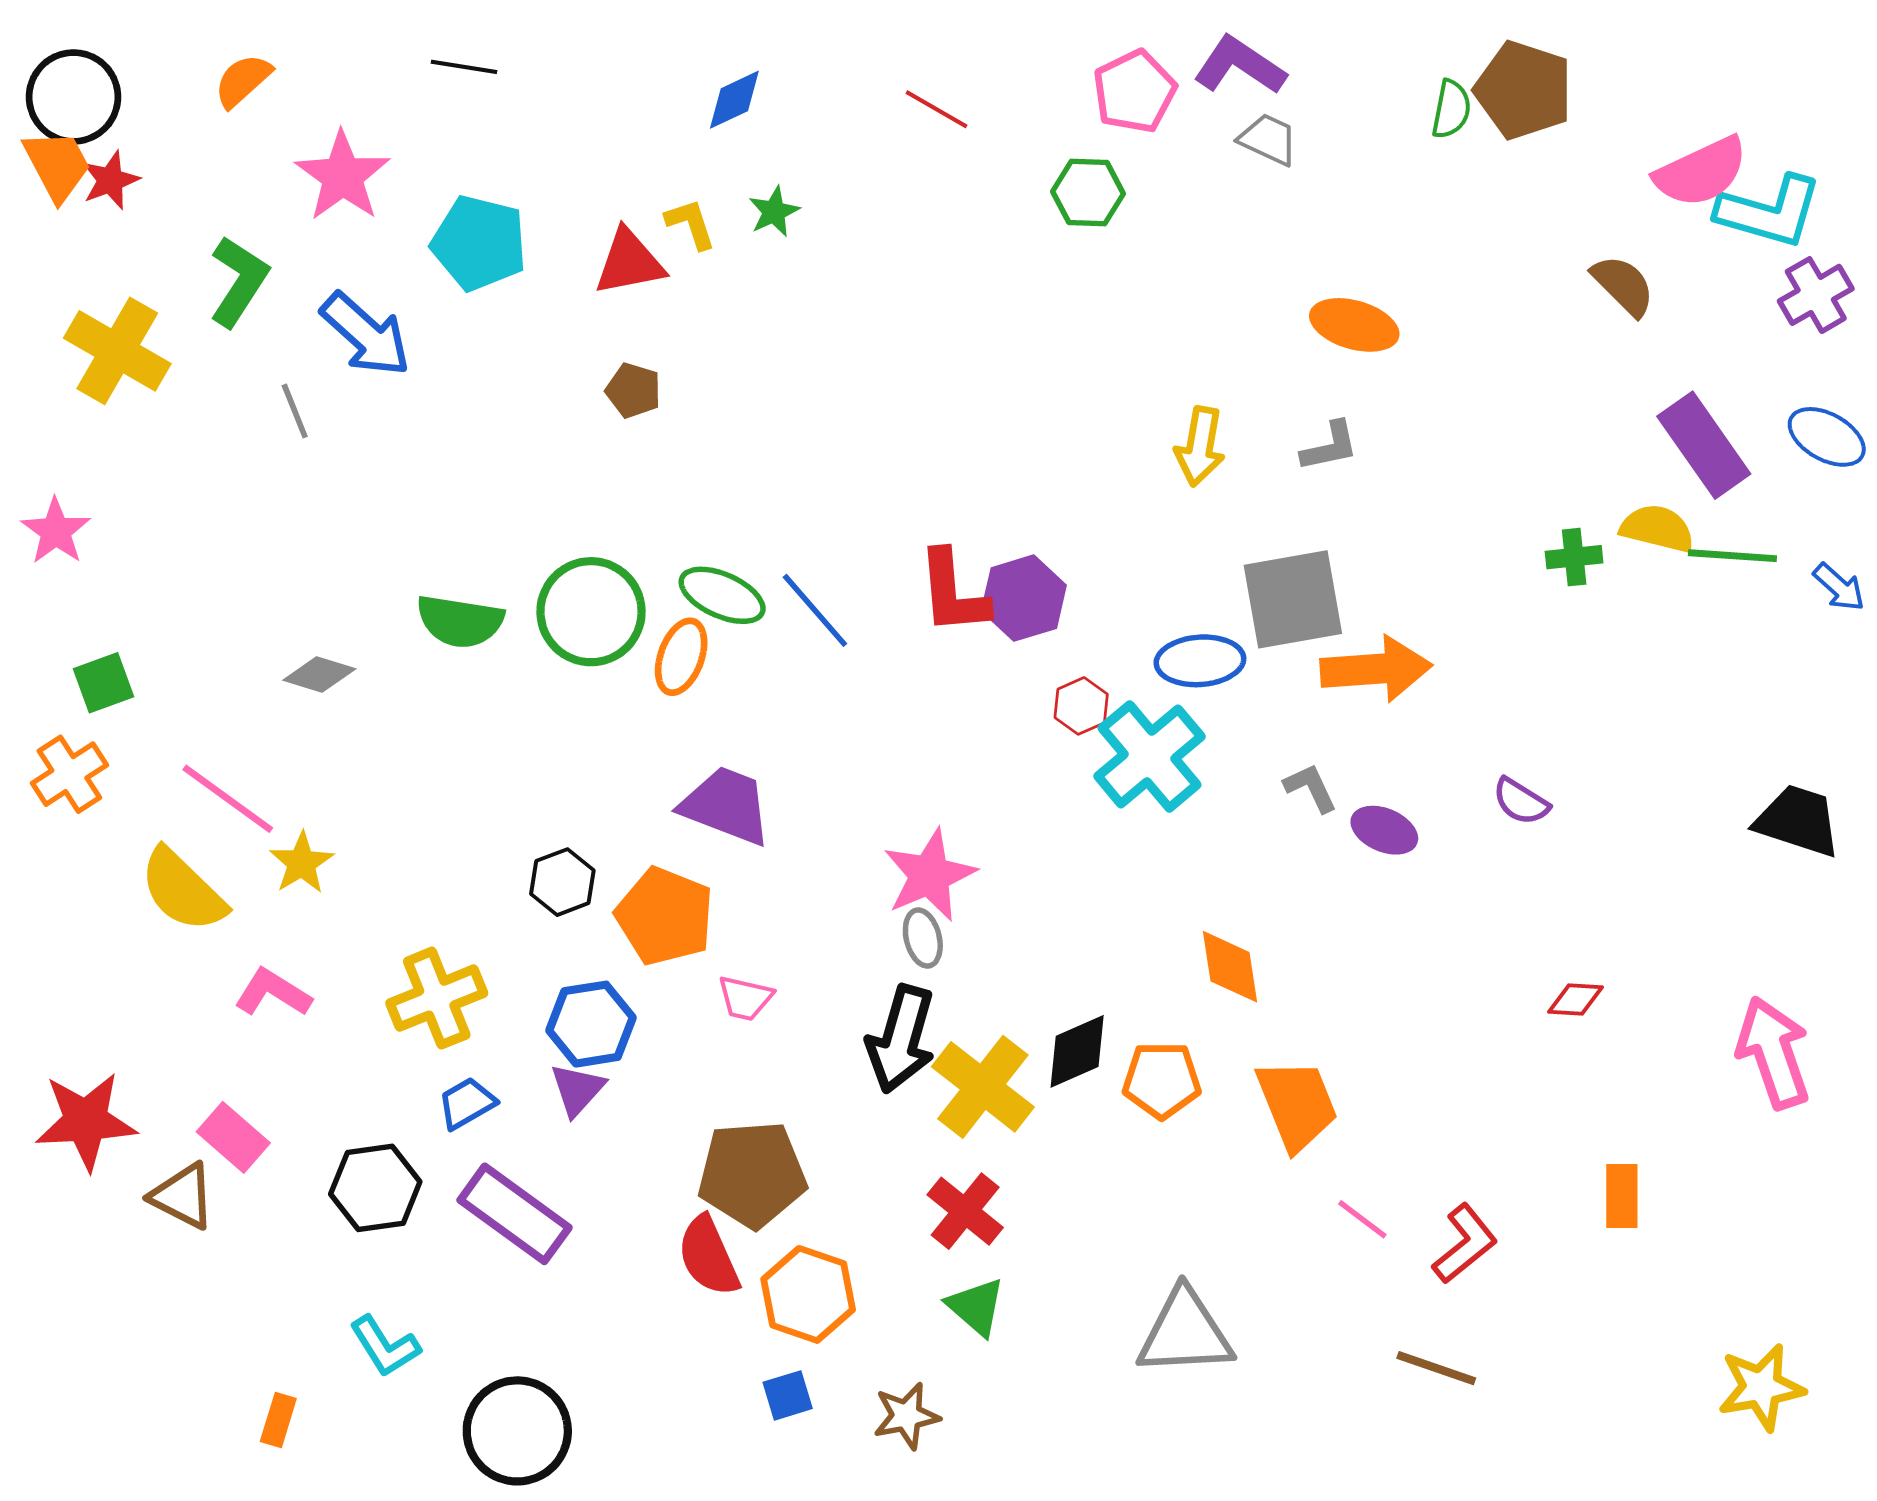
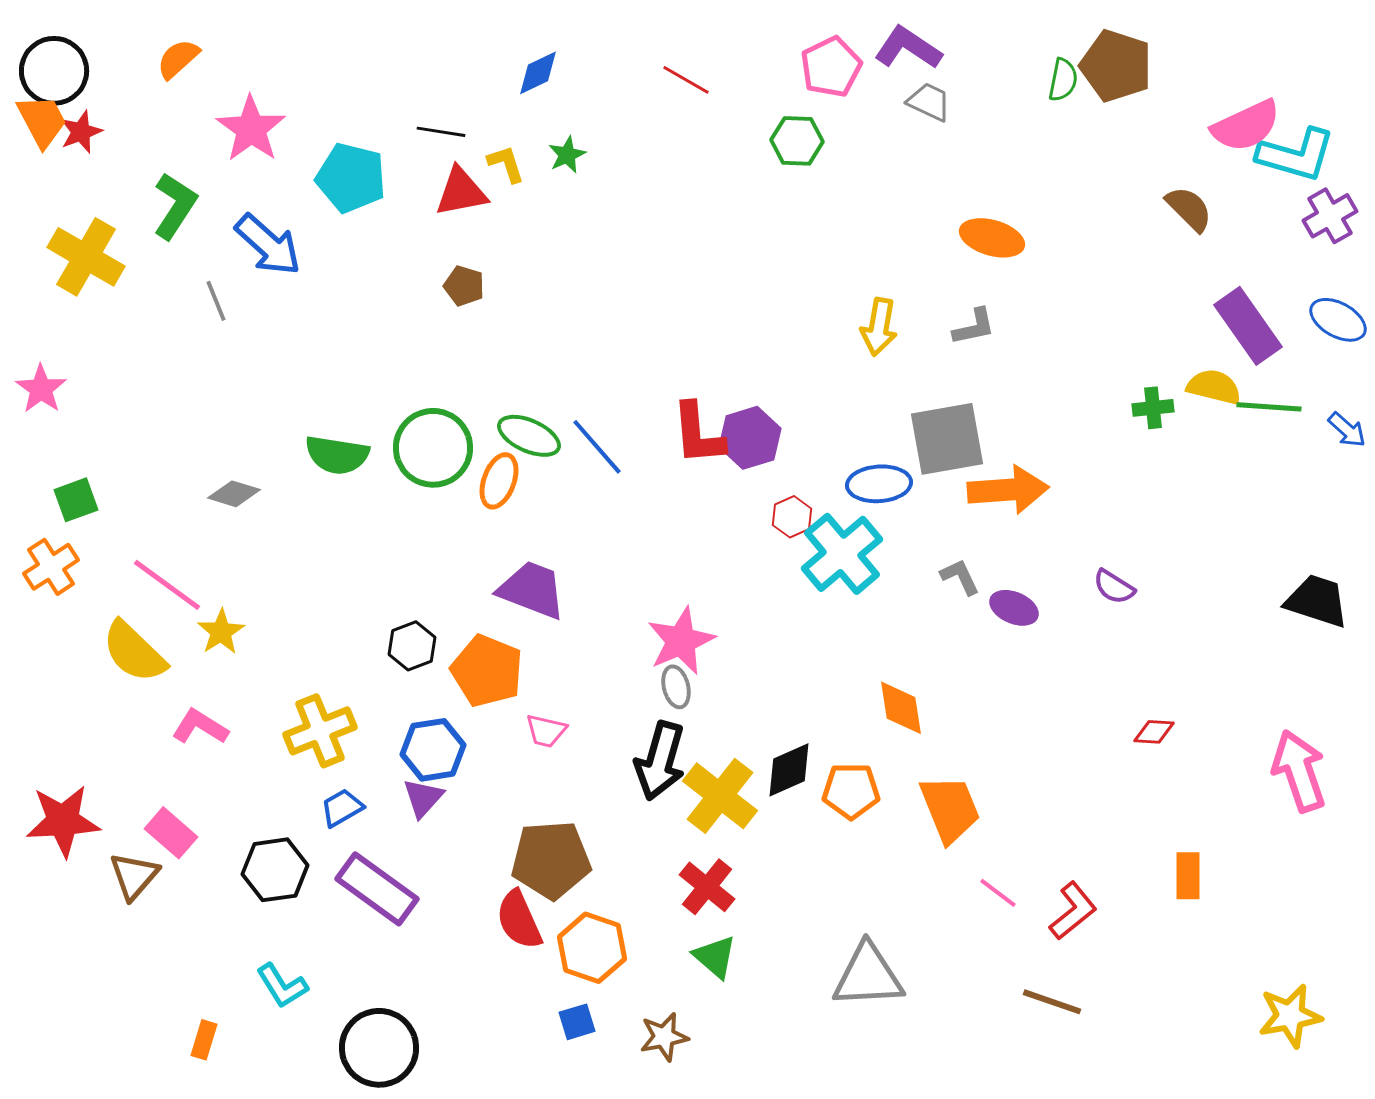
black line: (464, 67) -> (441, 132), moved
brown triangle: (183, 1196) -> (134, 876), turned 44

